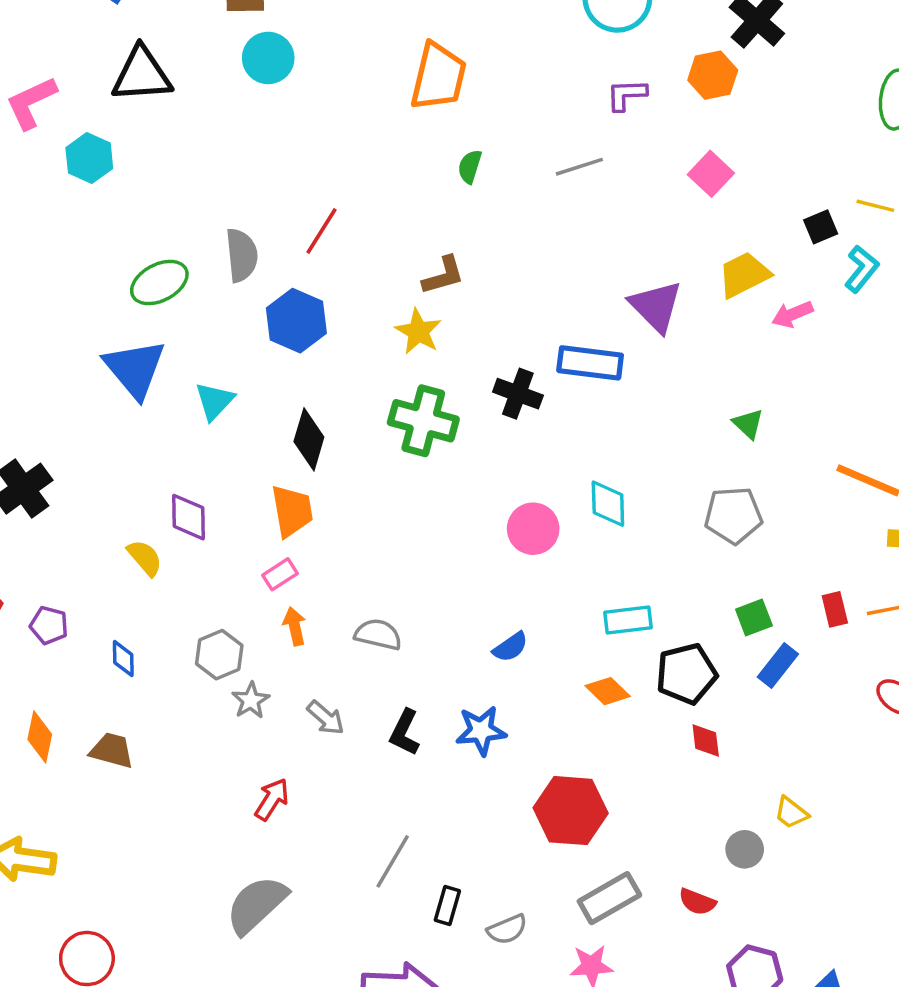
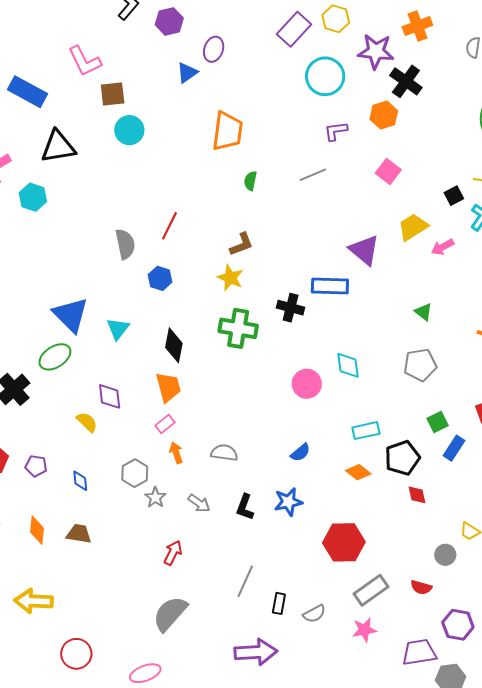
green ellipse: (159, 283) -> (55, 357), moved
blue hexagon: (296, 321) -> (160, 278), size x0.7

